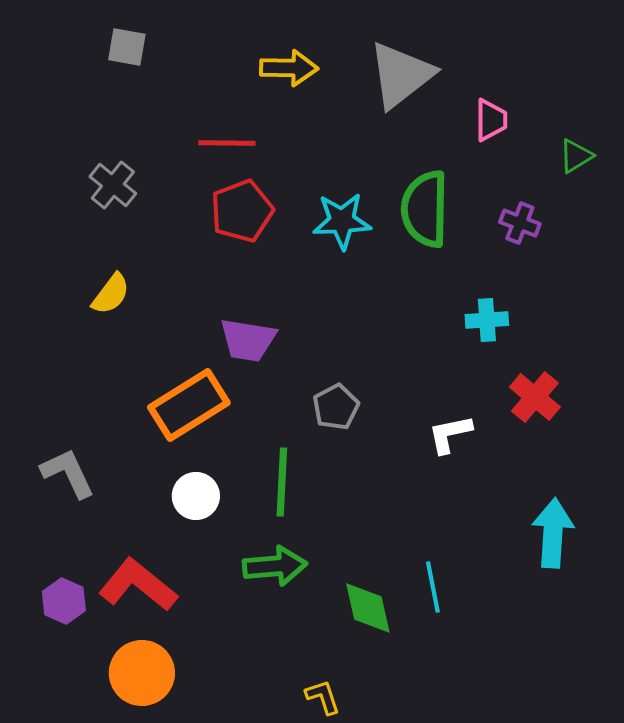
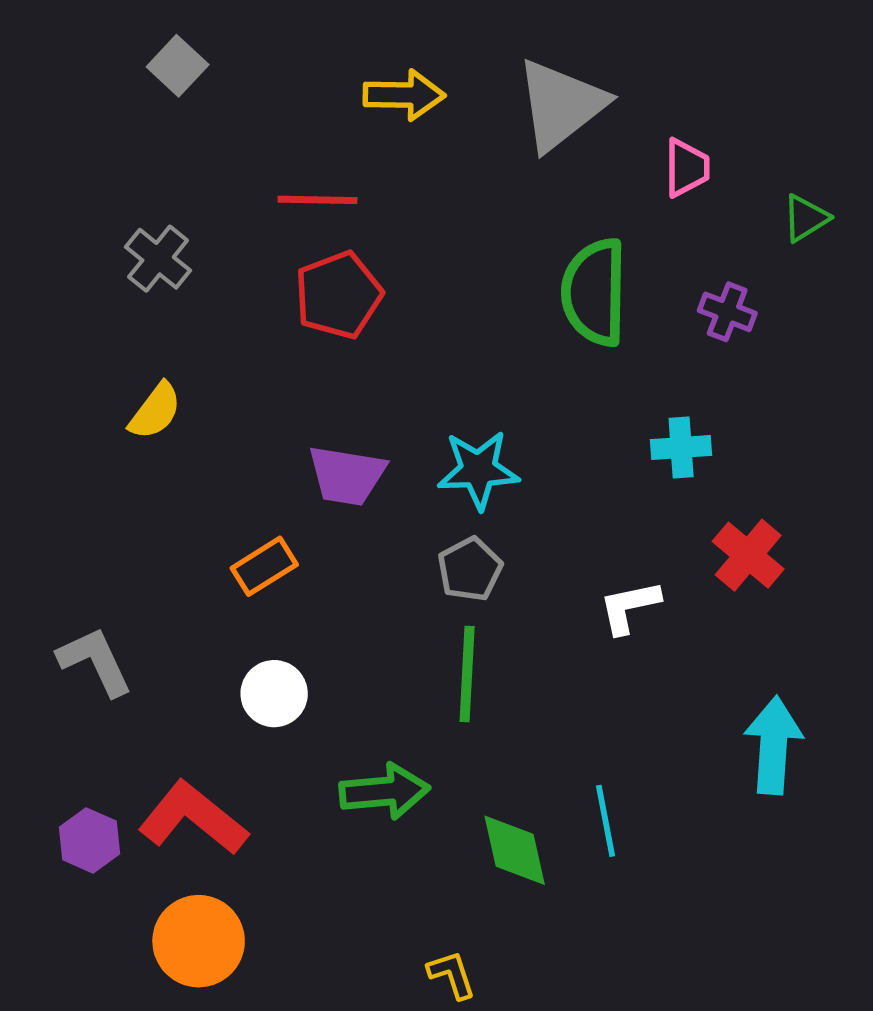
gray square: (127, 47) -> (178, 66), turned 33
cyan star: (342, 221) -> (478, 470), moved
orange rectangle: (189, 405) -> (264, 566), size x0.6
green line: (282, 482) -> (467, 674), moved

